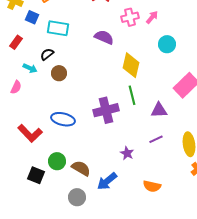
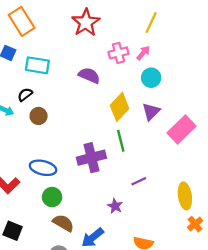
cyan circle: (167, 44) -> (151, 78), moved
yellow diamond: (131, 65) -> (120, 107), turned 30
purple triangle: (159, 110) -> (151, 111), moved, turned -42
purple line: (156, 139) -> (139, 181), moved
green circle: (57, 161) -> (52, 197), moved

